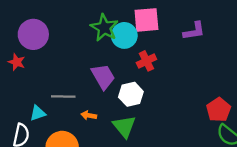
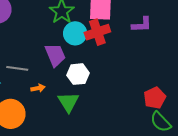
cyan circle: (124, 35) -> (75, 33), moved
red cross: (146, 61) -> (97, 32), moved, size x1.4
orange arrow: (89, 115) -> (38, 88), turned 152

